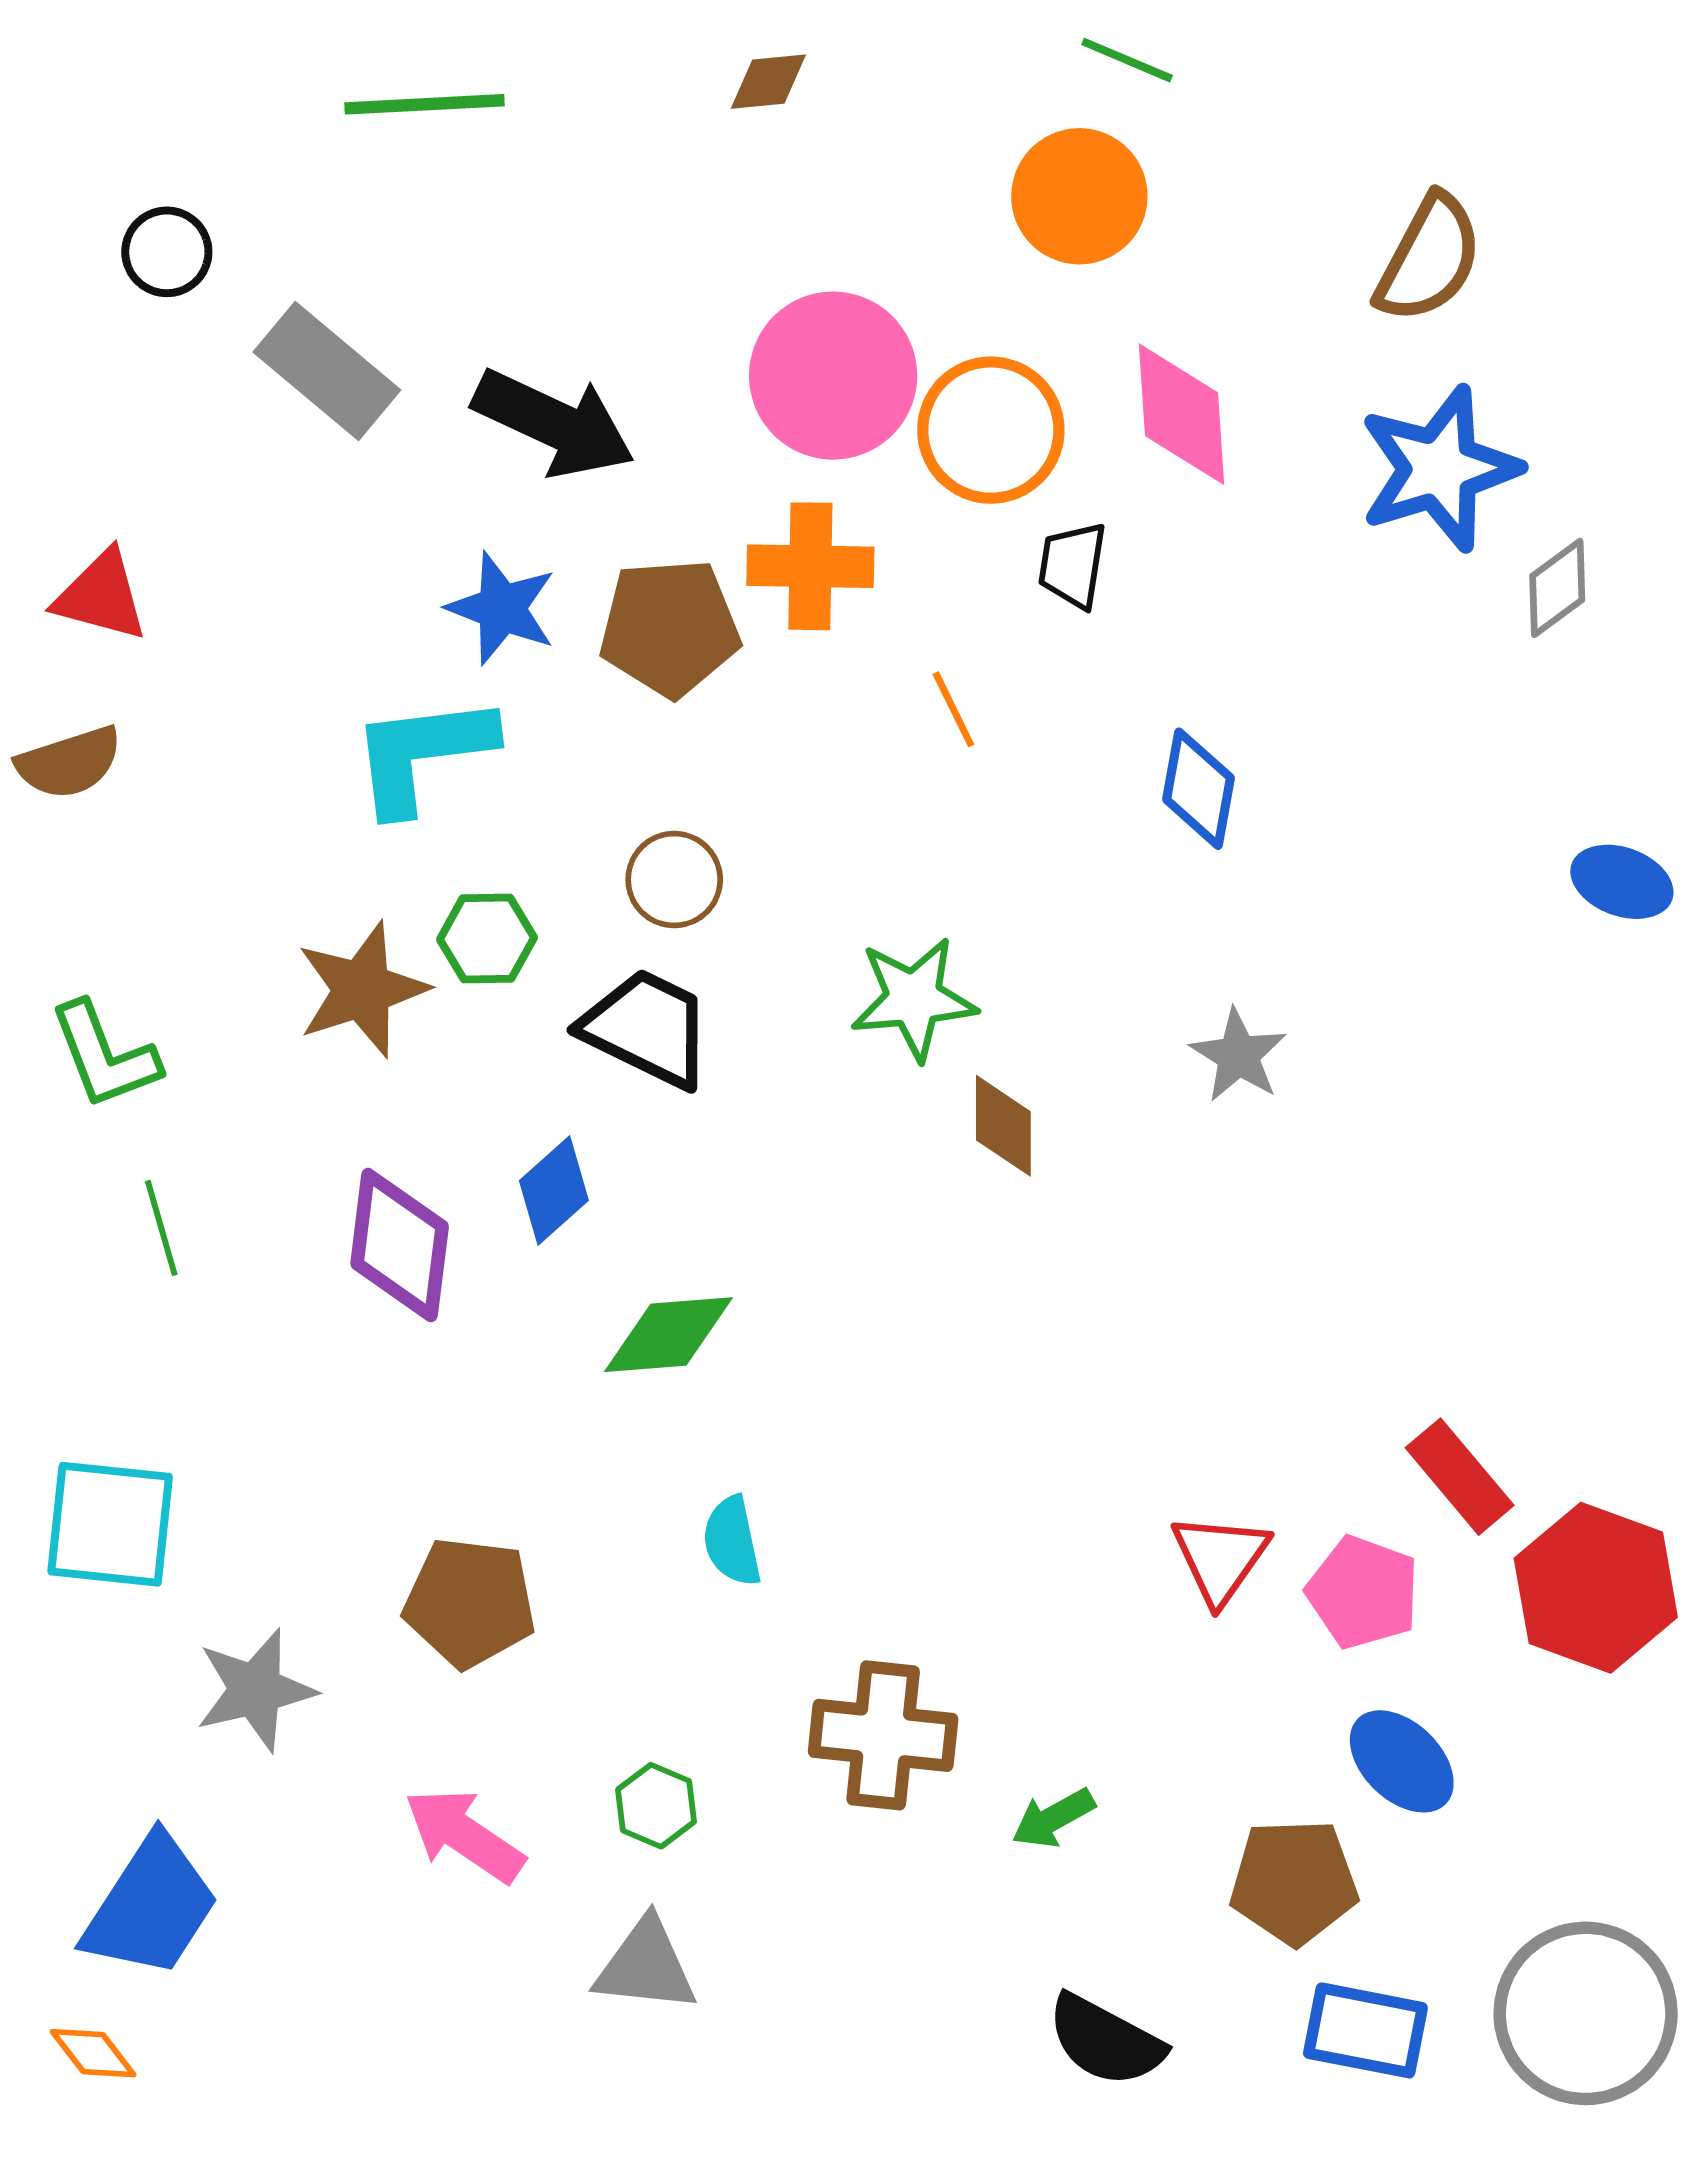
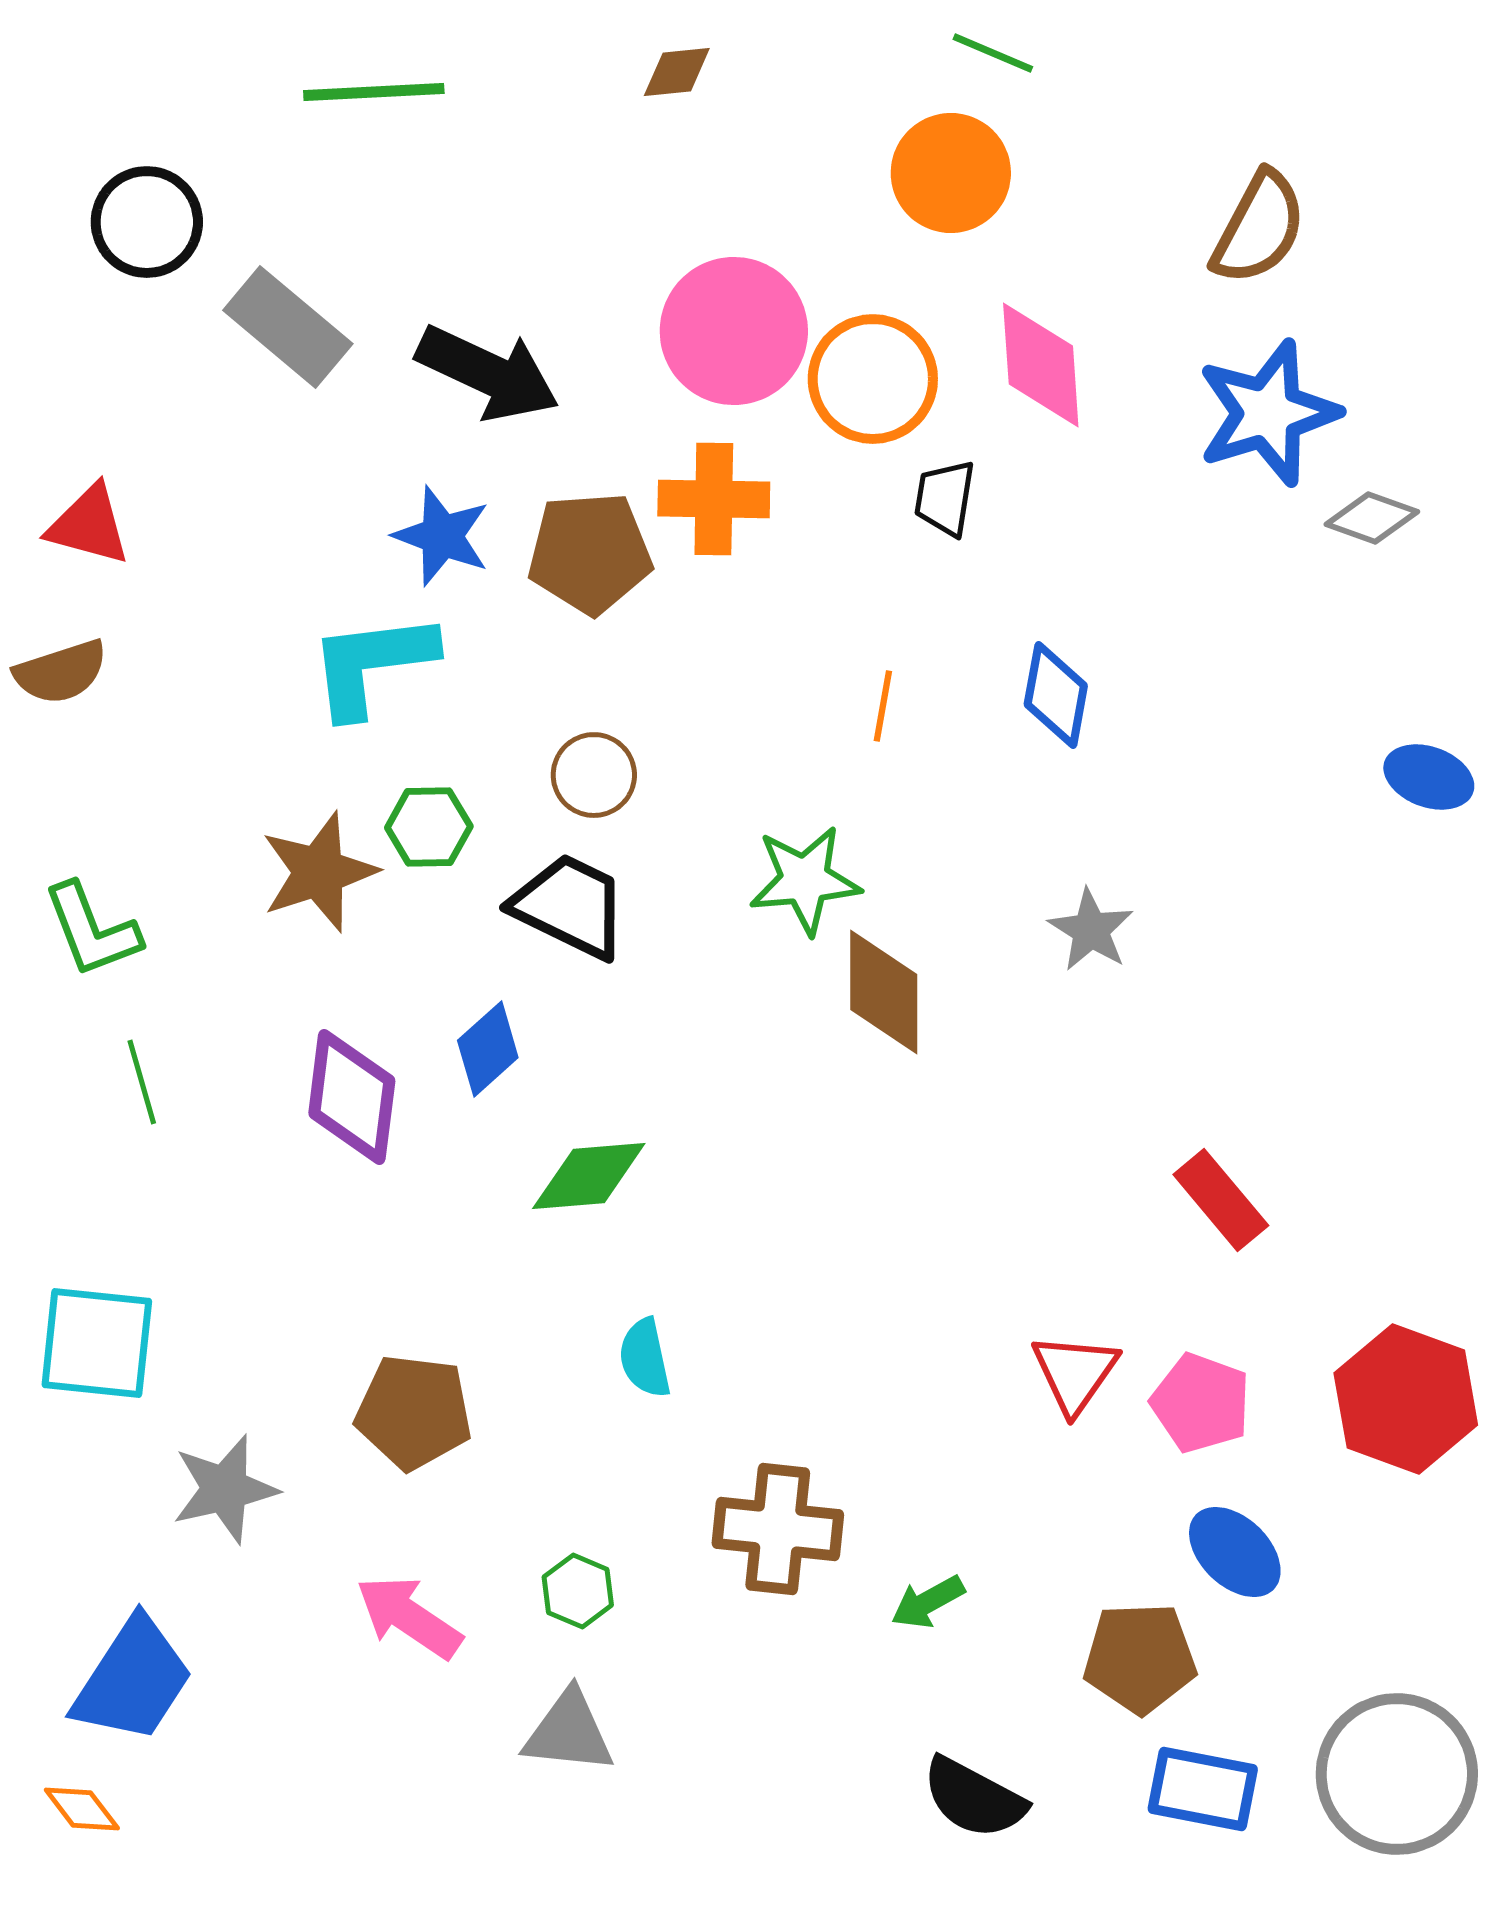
black circle: (167, 252) -> (147, 222), size x1.4
gray diamond: (1557, 588) -> (1372, 518), turned 56
orange line: (953, 709) -> (883, 706), moved, turned 36
brown diamond: (1003, 1126) -> (884, 992), size x1.4
red rectangle: (1460, 1477) -> (1221, 1200), moved

